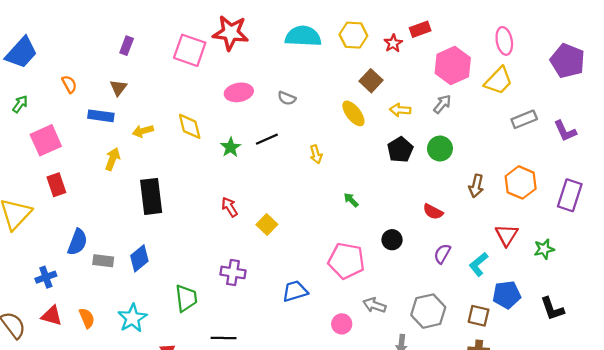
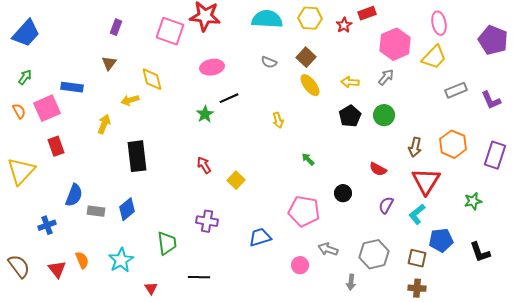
brown square: (371, 81) -> (306, 57), moved
orange semicircle: (69, 84) -> (19, 111), moved
gray semicircle: (287, 98) -> (269, 62), moved
blue rectangle: (101, 116) -> (72, 87), moved
yellow diamond: (190, 126) -> (152, 79), moved
black line: (267, 139) -> (229, 98), moved
red triangle: (507, 235) -> (426, 181), moved, size x1.4
red triangle: (52, 316) -> (57, 269), moved, turned 36

